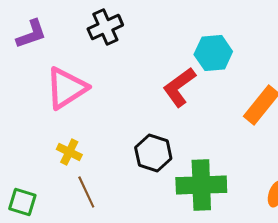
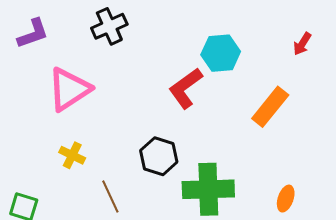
brown line: (86, 192) -> (110, 196), moved

